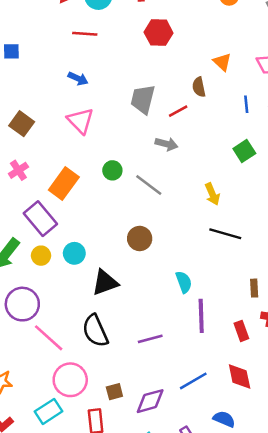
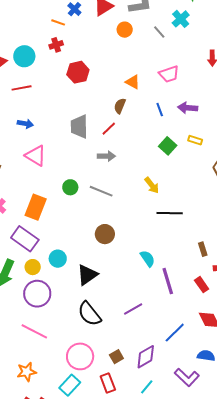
brown semicircle: (199, 87) -> (120, 106), turned 49
purple circle: (22, 304) -> (37, 294), moved
pink line: (49, 338) -> (34, 331), moved

